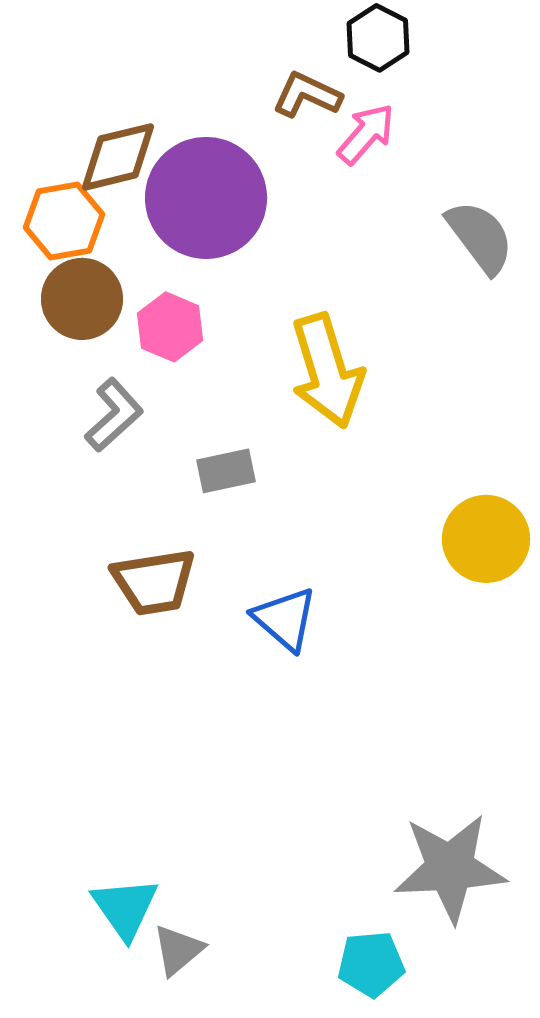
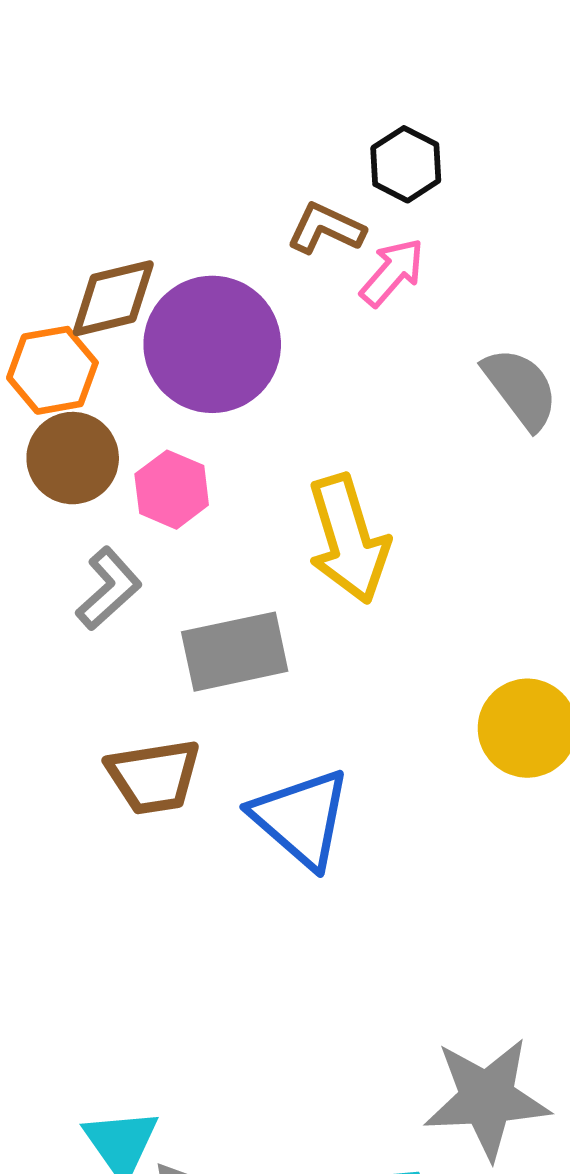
gray rectangle: (226, 471) -> (235, 652), size x1.6
blue triangle: (285, 619) -> (301, 818), size x1.4

